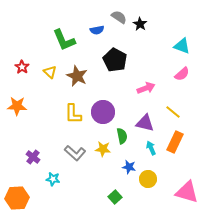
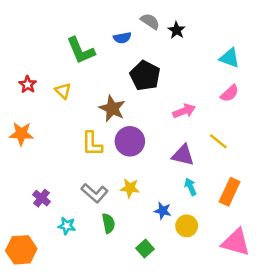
brown star: (77, 76) -> (112, 108), moved
green semicircle: (122, 136) -> (108, 223), moved
orange rectangle: (175, 142) -> (230, 192), moved

